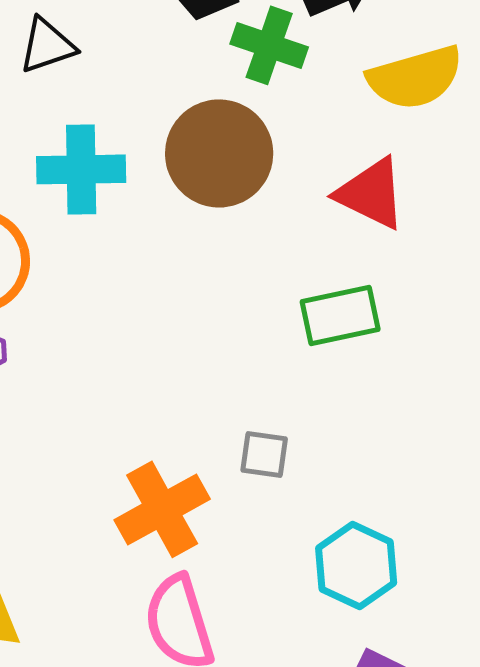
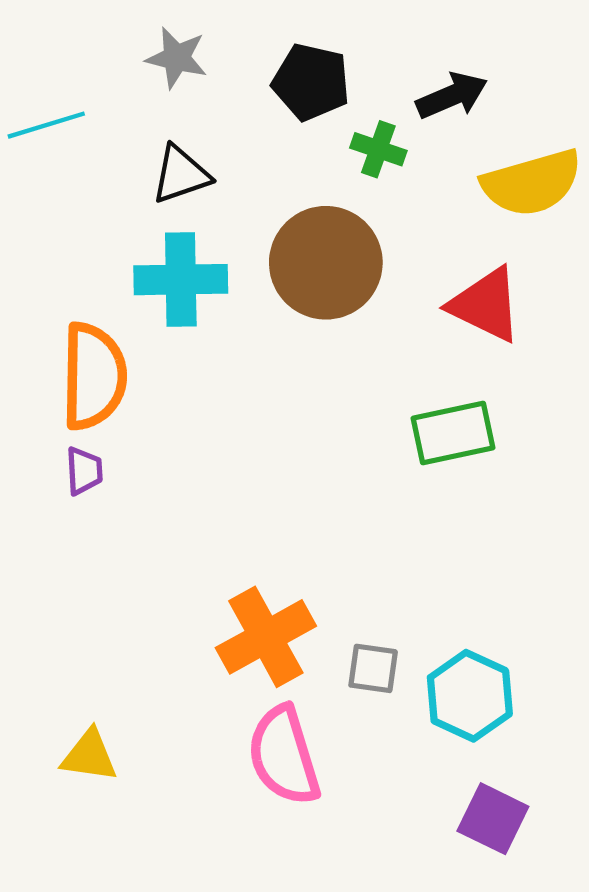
black triangle: (47, 45) -> (181, 174), moved
green cross: (269, 45) -> (378, 149), size x0.7
gray square: (264, 454) -> (373, 668), moved

